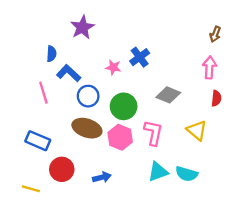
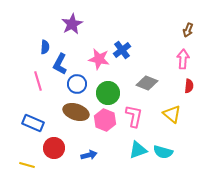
pink star: (113, 67) -> (99, 59), size x1.5
blue L-shape: (69, 73) -> (60, 64), turned -105

